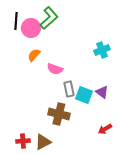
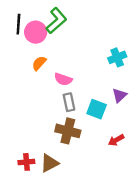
gray rectangle: (69, 89) -> (69, 102), moved
purple triangle: (102, 92) -> (120, 95), moved, turned 40
red arrow: (105, 129) -> (116, 140), moved

